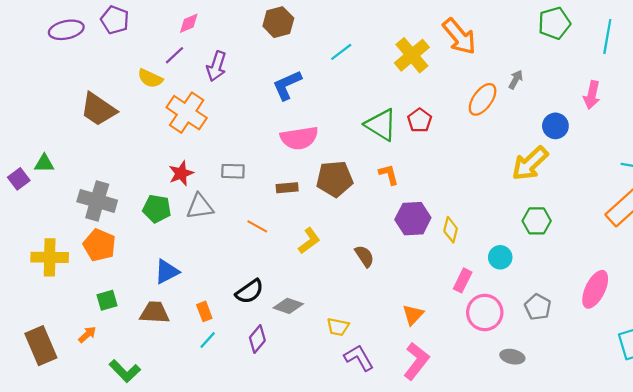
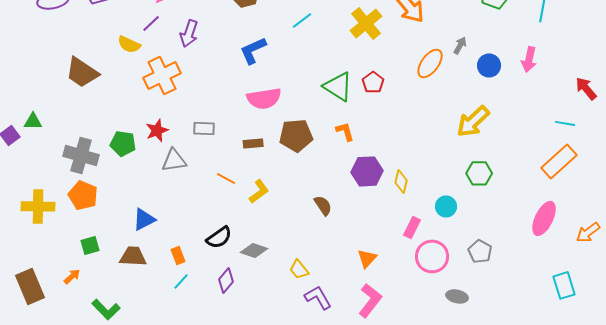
orange cross: (187, 113) -> (162, 75), turned 30
blue circle: (555, 126) -> (489, 65), moved
green pentagon: (157, 209) -> (123, 143), moved
yellow L-shape: (309, 241) -> (259, 191), moved
pink ellipse: (595, 289) -> (544, 218), moved
yellow trapezoid: (338, 327) -> (299, 269), turned 40

